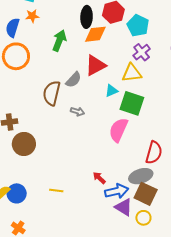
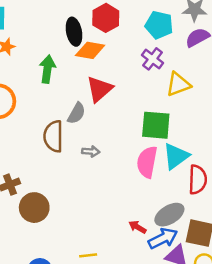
cyan pentagon: (138, 26) -> (159, 25), moved
orange diamond: (95, 34) -> (90, 50), turned 30
yellow triangle: (132, 73) -> (178, 84), moved
cyan triangle: (111, 91) -> (176, 156), moved, size x1.6
gray ellipse: (141, 176) -> (169, 215), moved

